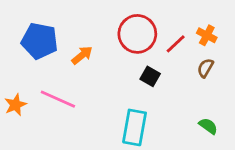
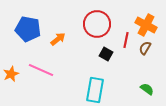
orange cross: (207, 35) -> (146, 25), size x1.5
red line: (176, 44) -> (126, 40), moved, turned -35

